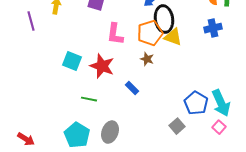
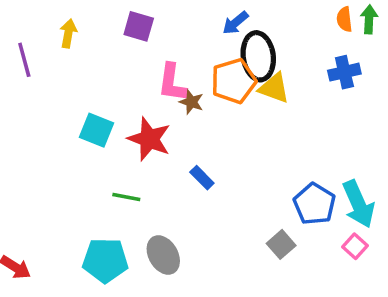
brown star: (147, 59) -> (191, 102), moved
gray ellipse: (110, 132) -> (163, 255), turned -50
cyan pentagon: (77, 135) -> (105, 260), turned -30

